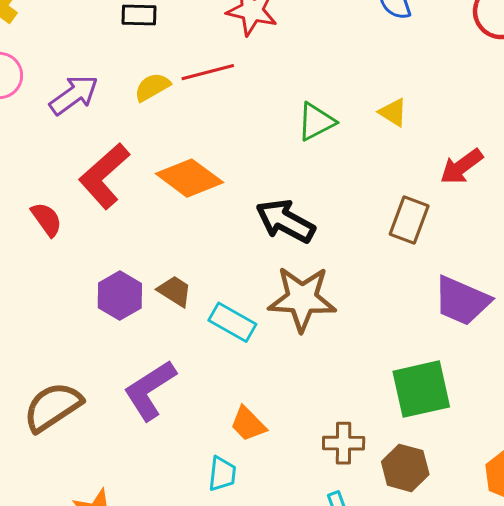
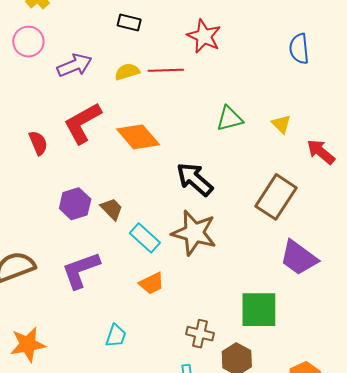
red arrow: (462, 167) -> (321, 152), moved, turned 64
brown rectangle: (409, 220) -> (276, 197), size x1.4
orange trapezoid: (248, 424) -> (152, 283), moved, turned -84

